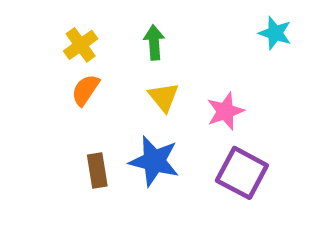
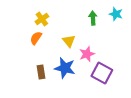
green arrow: (154, 42) -> (93, 18), moved
yellow cross: (81, 45) -> (42, 19), moved
pink star: (225, 111) -> (87, 54), moved

